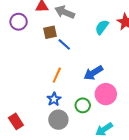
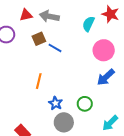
blue arrow: (93, 73) -> (106, 77), moved
orange line: (57, 75) -> (39, 81), moved
pink circle: (106, 94) -> (104, 50), moved

